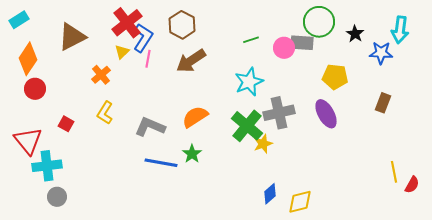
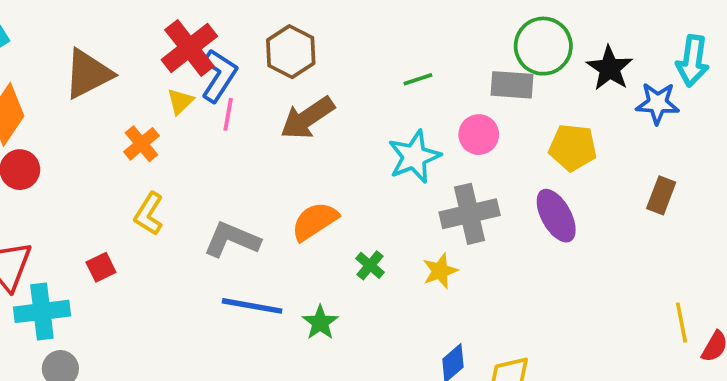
black star: (355, 34) -> (610, 68), size x1.4
pink circle: (284, 48) -> (479, 135), moved
red square: (66, 124) -> (101, 267), moved, turned 35
green cross: (247, 126) -> (370, 265), moved, size x0.5
green star: (192, 154) -> (320, 323), moved

